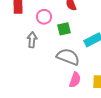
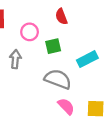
pink semicircle: (75, 80) -> (66, 106), turned -63

